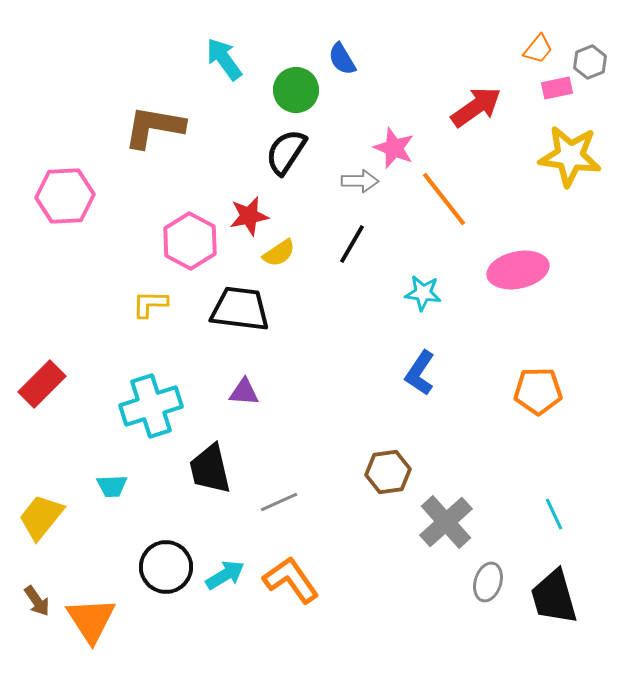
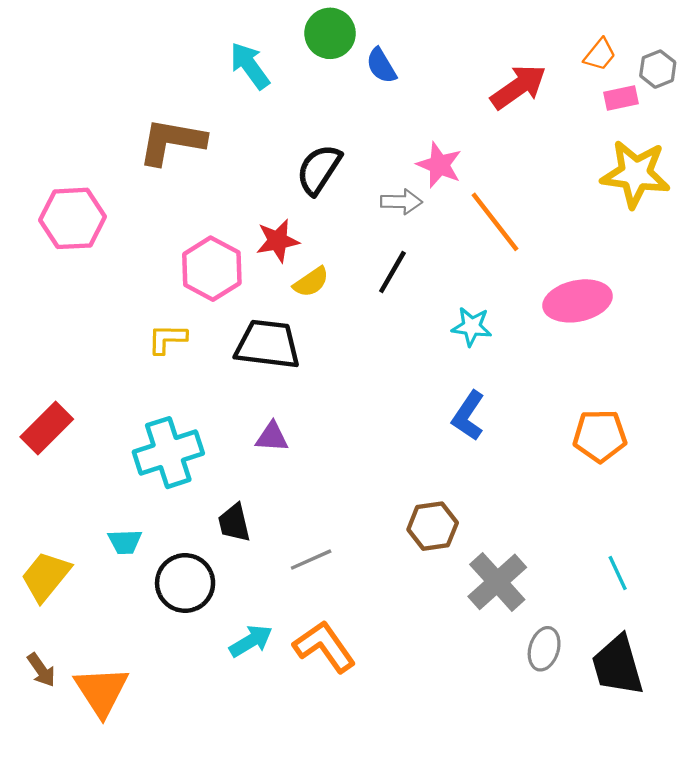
green circle: (296, 90) -> (330, 33), moved
red arrow: (476, 107) -> (518, 87), moved
black trapezoid: (210, 469) -> (234, 523), size x0.7
black circle: (166, 567) -> (185, 583), moved

